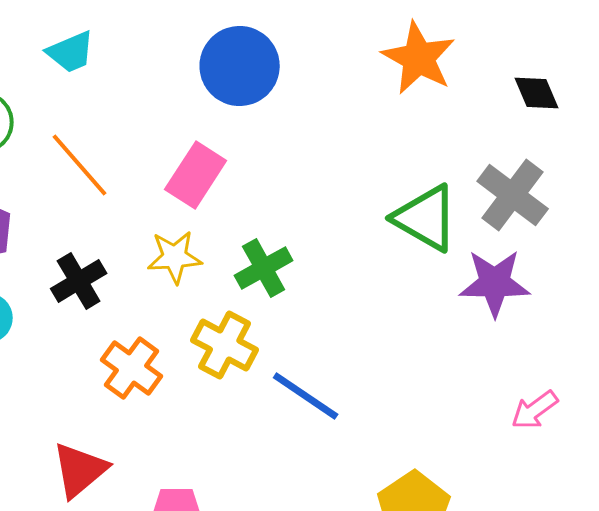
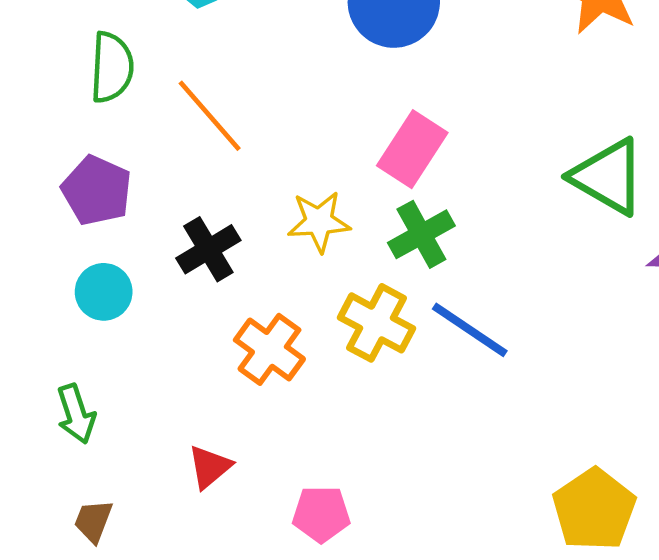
pink rectangle: (196, 175) -> (412, 149), moved
blue line: (306, 396) -> (470, 330), moved
red triangle: (80, 470) -> (210, 467), size x0.7

